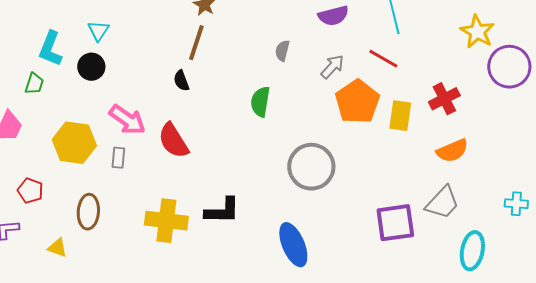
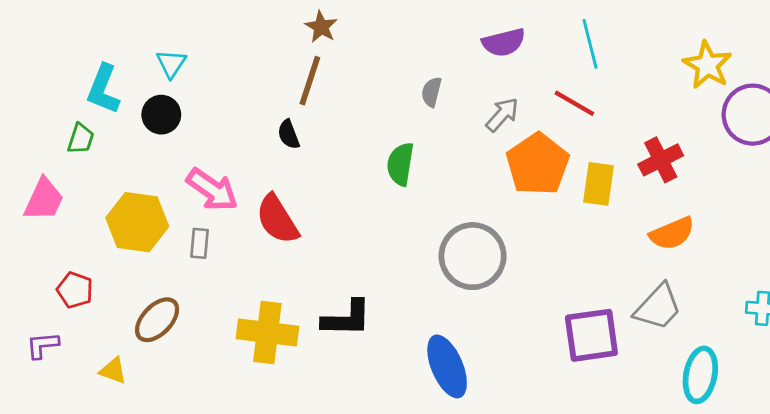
brown ellipse: (88, 212) -> (157, 320), turned 40

